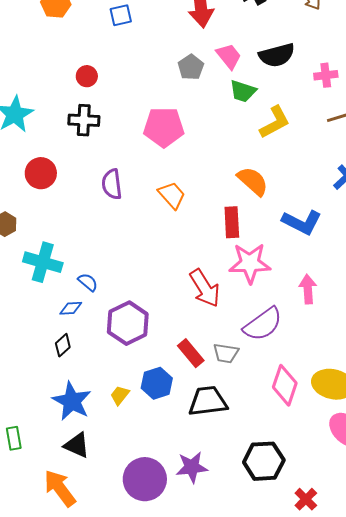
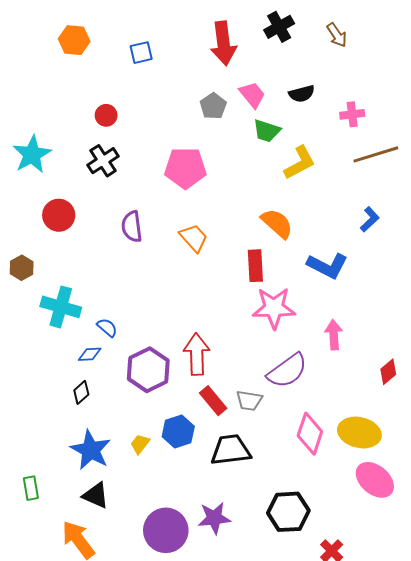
black semicircle: (277, 55) -> (302, 94), size x0.7
black cross: (84, 120) -> (103, 161), turned -36
red arrow: (205, 288) -> (197, 354), moved, turned -150

